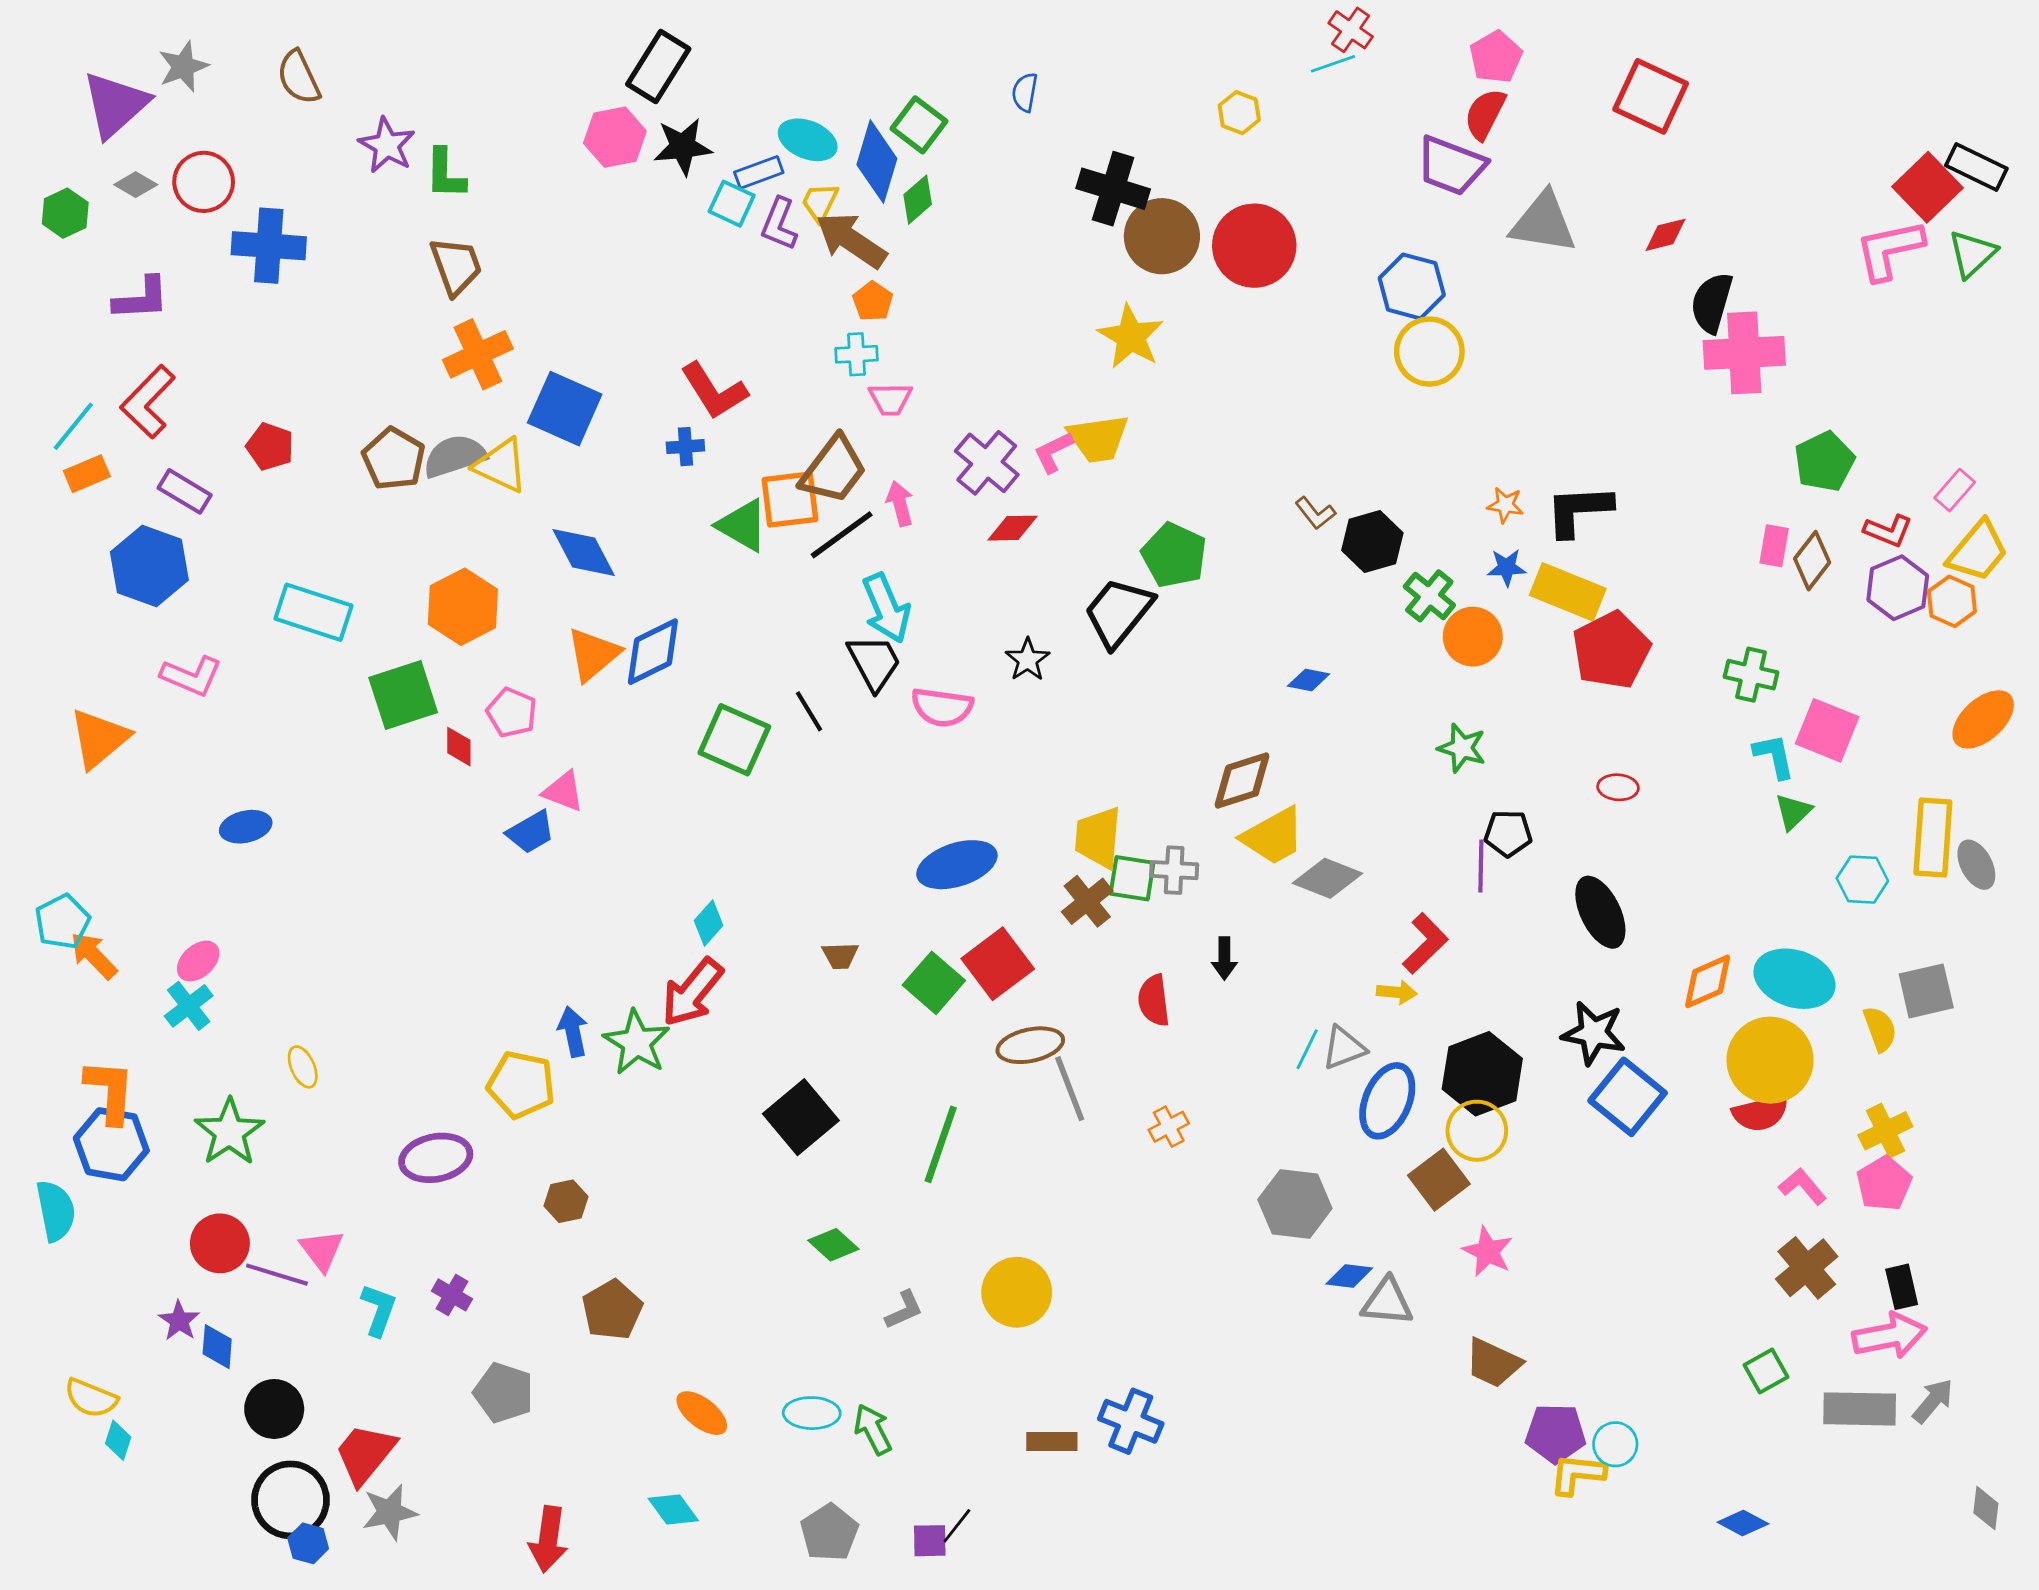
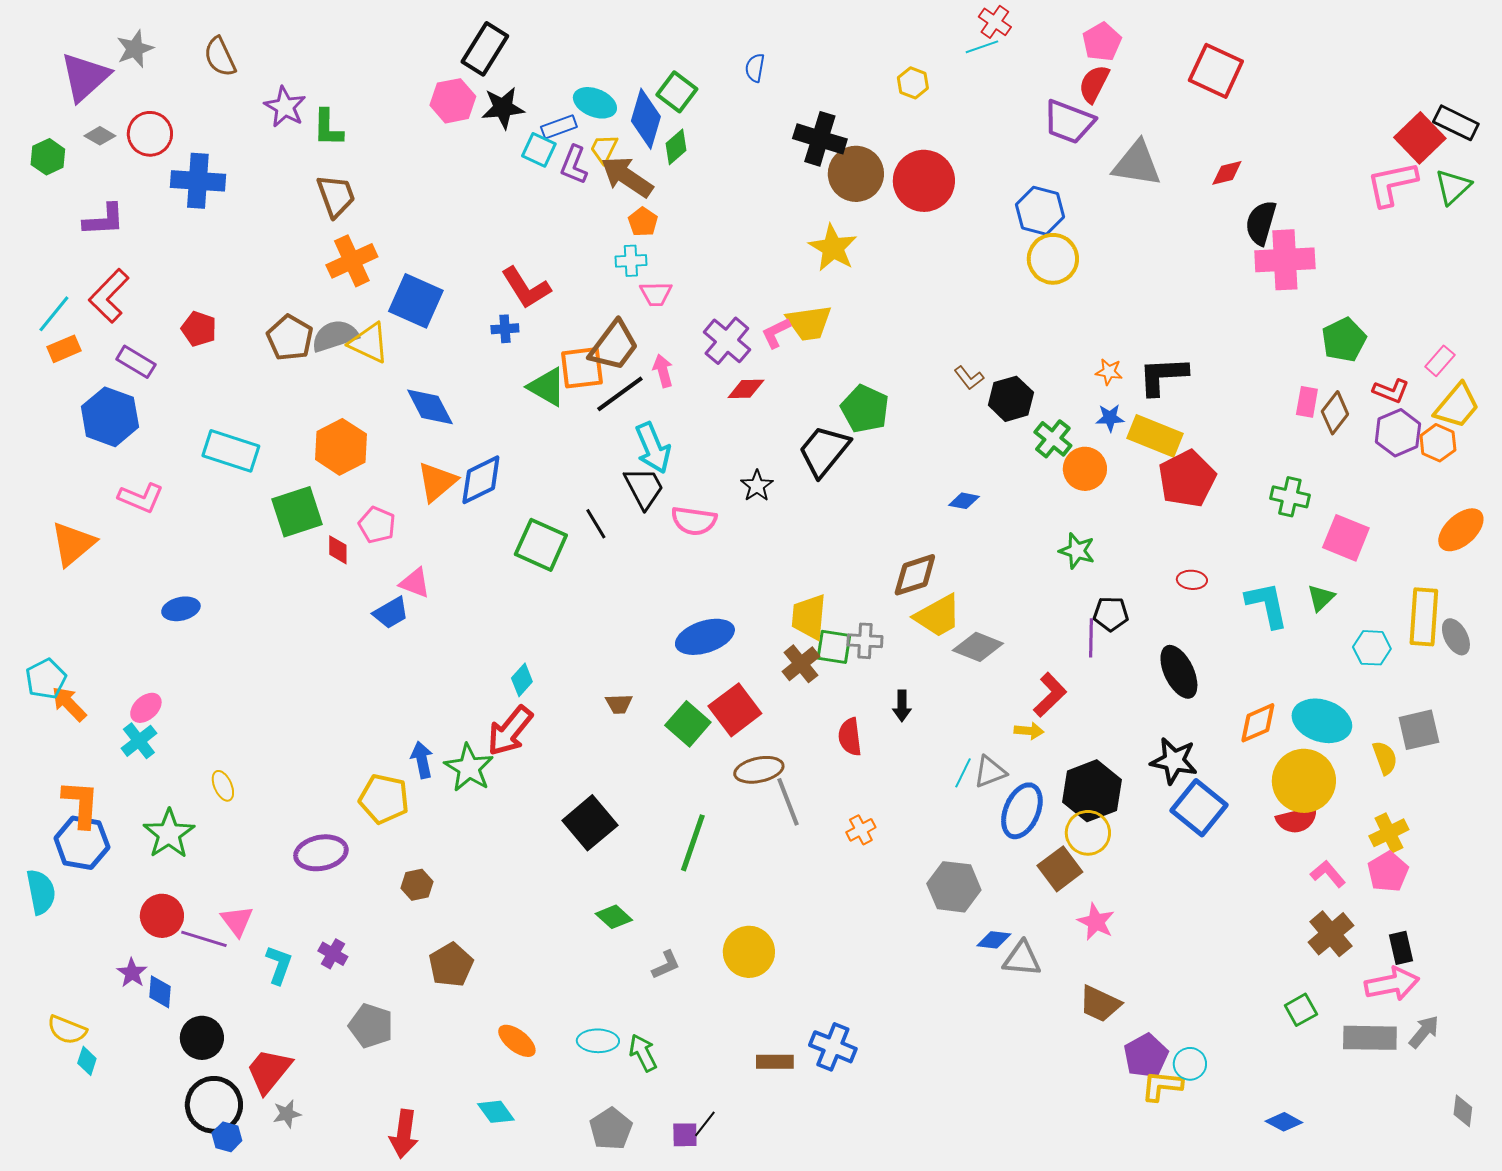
cyan L-shape: (1774, 756) -> (1267, 605), moved, size x1.4
purple pentagon: (1556, 1433) -> (1146, 1056), turned -30
gray star: (390, 1512) -> (287, 1114), size x0.7

